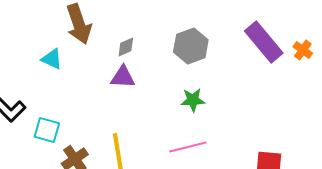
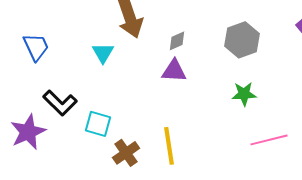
cyan triangle: (52, 59) -> (103, 53), turned 35
pink line: (188, 147) -> (269, 140), moved

